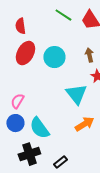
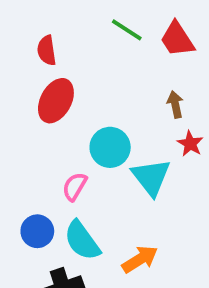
cyan circle: (54, 57) -> (110, 147), moved
pink semicircle: (17, 101) -> (75, 186), moved
orange arrow: (84, 124) -> (140, 259), moved

